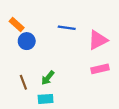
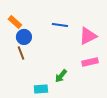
green arrow: (48, 78) -> (61, 76), moved
brown line: (23, 82) -> (21, 53), moved

